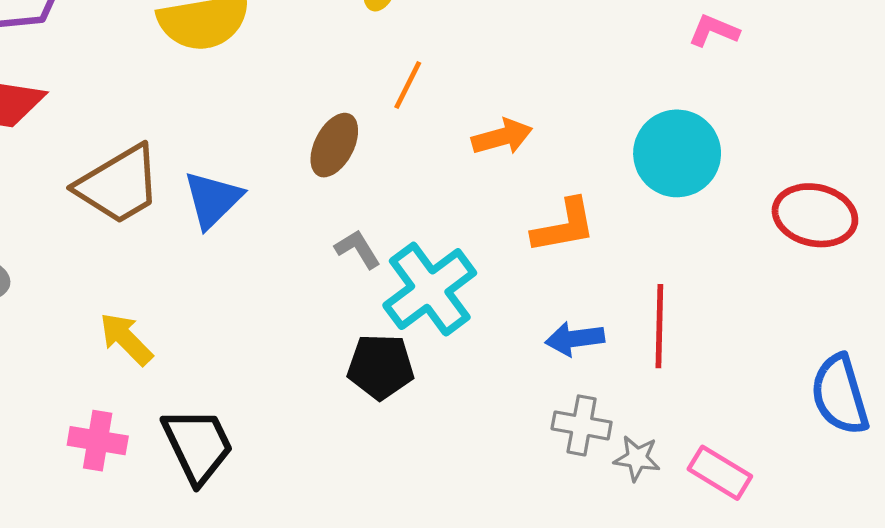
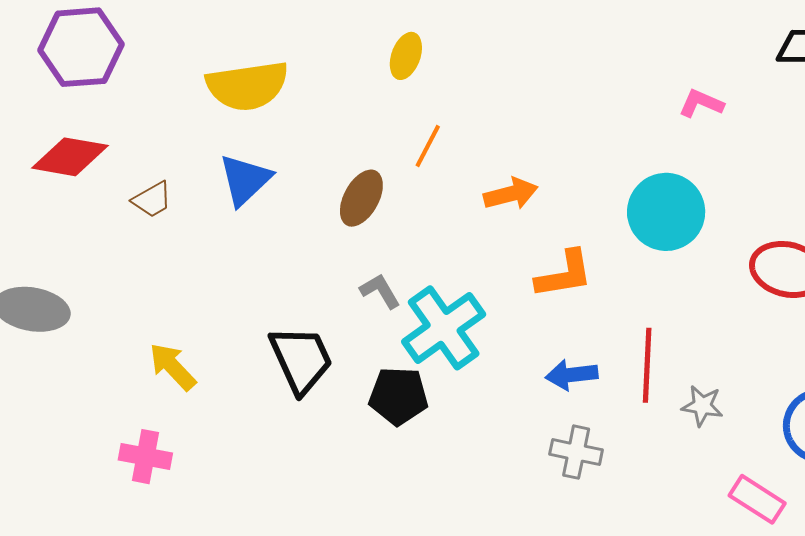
brown trapezoid: (119, 185) -> (152, 200), moved, size x0.5
blue triangle: (213, 199) -> (245, 180), moved
black trapezoid: (198, 445) -> (301, 360), moved
gray star: (637, 458) -> (702, 406), moved
pink rectangle: (720, 473) -> (757, 499), moved

